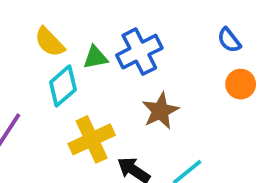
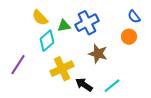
orange circle: (241, 84) -> (129, 37), moved
brown star: (160, 111) -> (98, 54), turned -30

